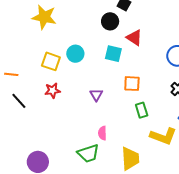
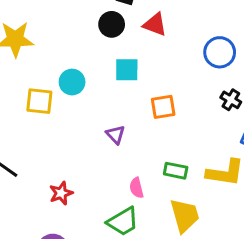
red triangle: (134, 38) -> (155, 24), moved
red star: (52, 91) -> (61, 193), moved
green rectangle: (142, 110) -> (176, 171), moved, turned -49

